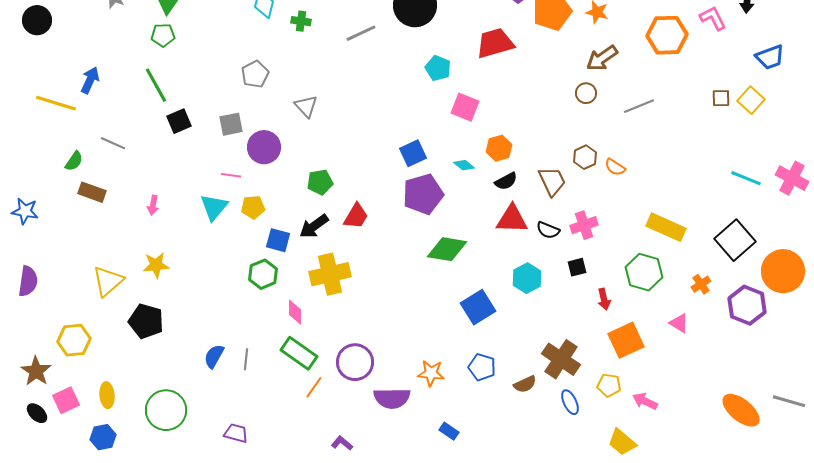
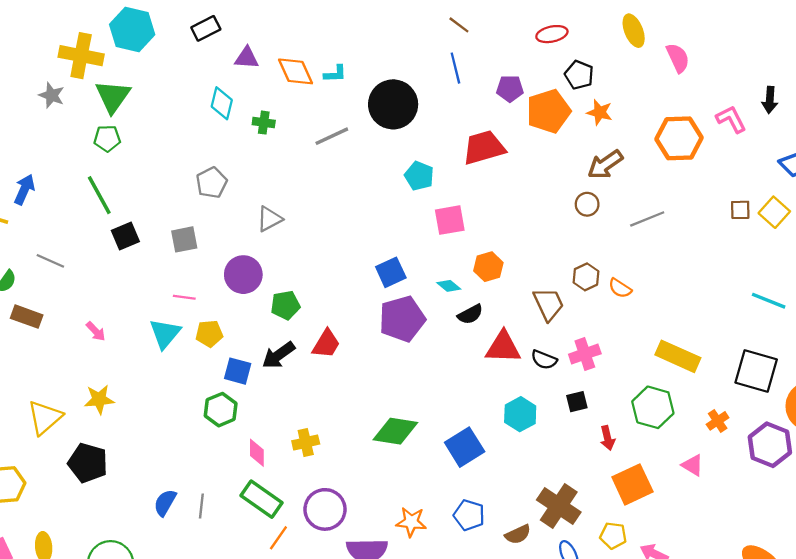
gray triangle: (306, 106) -> (269, 219), turned 45
pink square: (465, 107) -> (450, 220), turned -32
purple circle: (264, 147) -> (243, 275), moved
black semicircle: (506, 181) -> (470, 314), moved
pink arrow: (153, 205) -> (96, 331), turned -54
black square: (735, 240) -> (756, 371), turned -33
green diamond: (447, 249) -> (395, 431), moved
yellow cross: (330, 274) -> (306, 442), moved, size x0.6

